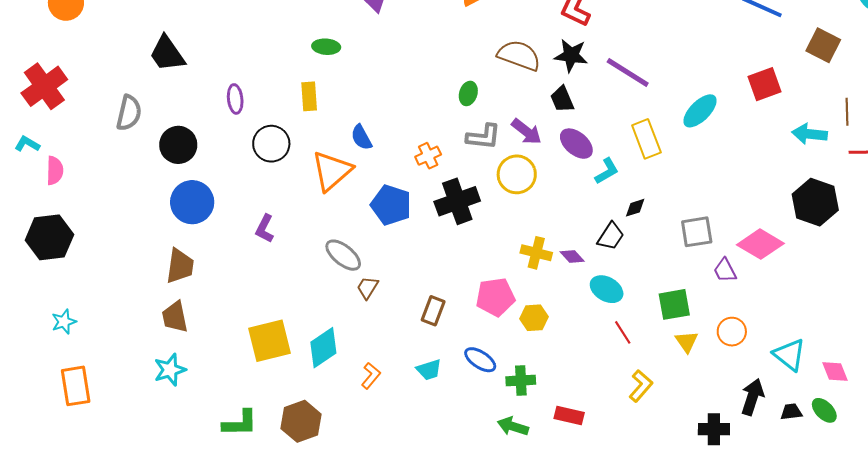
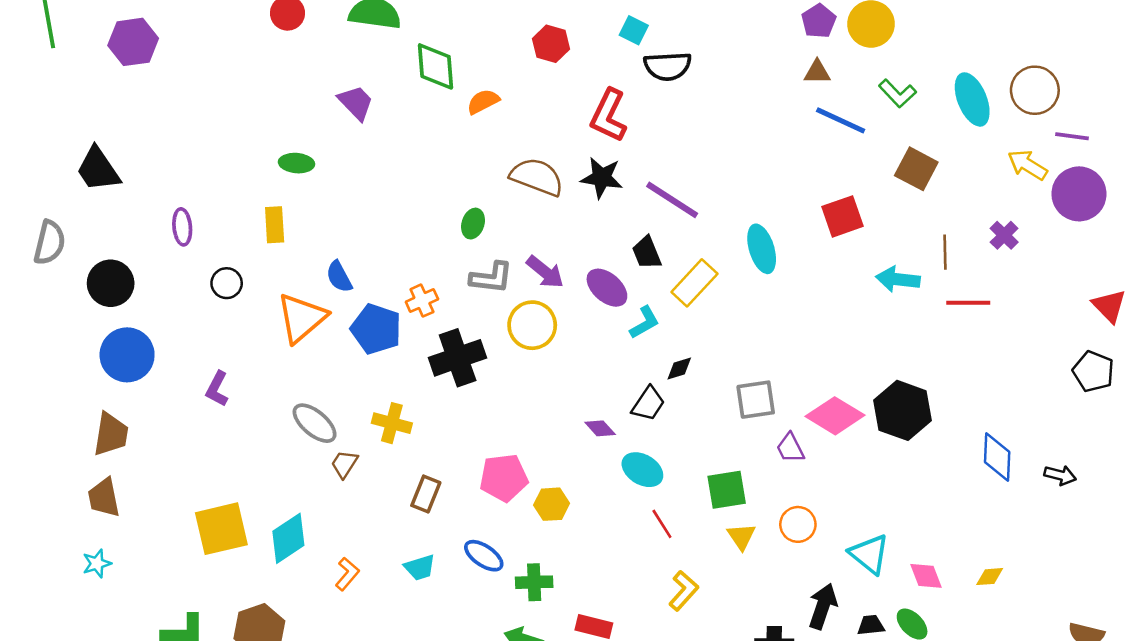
black trapezoid: (562, 99) -> (647, 253), moved
cyan ellipse: (700, 111) -> (762, 249), turned -63
yellow rectangle: (646, 139) -> (694, 283), turned 63
black circle: (271, 144) -> (227, 283), size x0.7
black hexagon: (815, 202) -> (903, 410), moved
blue pentagon: (391, 205) -> (376, 329), moved
yellow cross: (536, 253) -> (392, 423), moved
cyan star: (170, 370) -> (97, 563), size x0.7

